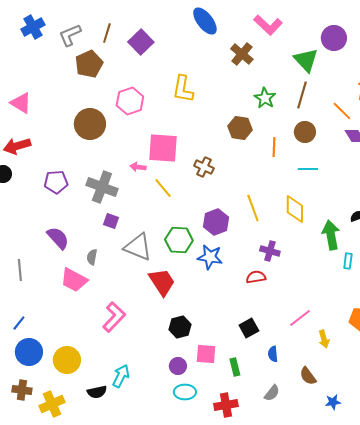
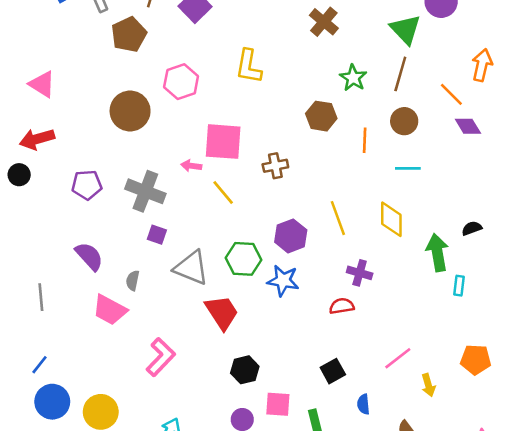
brown cross: (204, 167) -> (275, 166), turned -36

